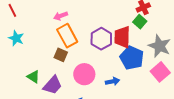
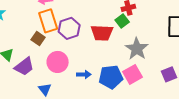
red trapezoid: (122, 37) -> (102, 33), turned -100
purple hexagon: (101, 39) -> (69, 28), moved
blue pentagon: (132, 58) -> (111, 77), moved, turned 30

